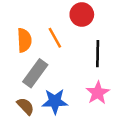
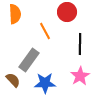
orange semicircle: (24, 40) -> (15, 14), moved
brown semicircle: (26, 106) -> (13, 80), moved

